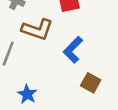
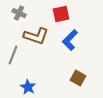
blue L-shape: (73, 50) -> (70, 40), moved

